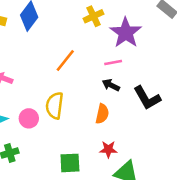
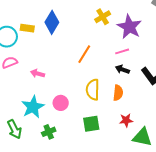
yellow semicircle: (55, 106) -> (93, 90), moved
green square: (70, 163) -> (91, 124), moved

